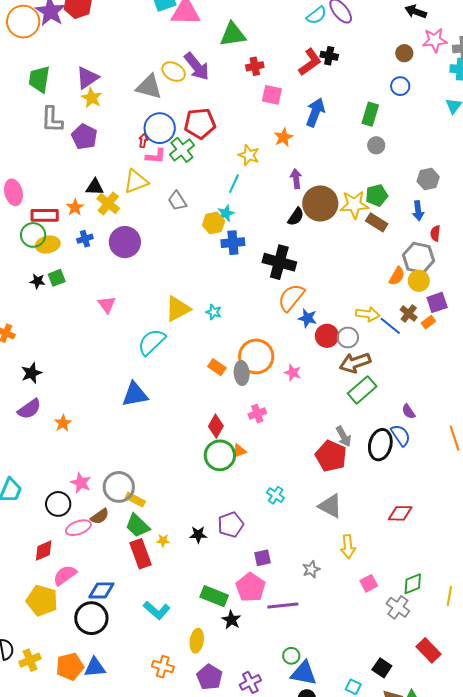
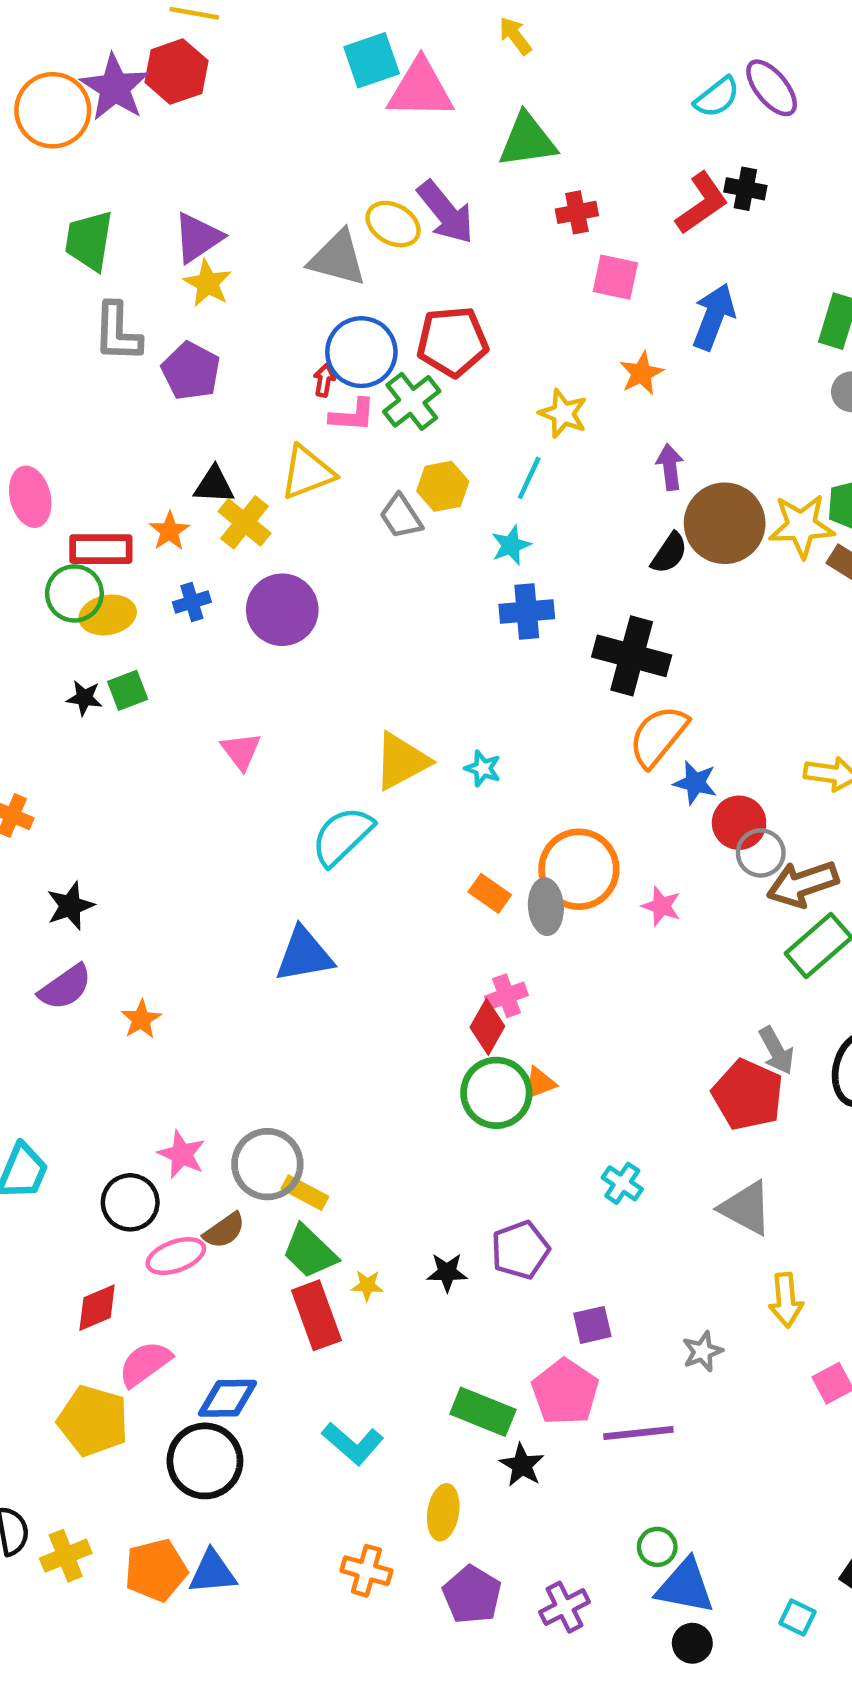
yellow hexagon: (214, 223) -> (443, 486), moved
gray circle: (348, 337) -> (761, 853), moved
pink cross: (257, 414) -> (507, 996), moved

